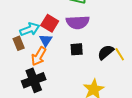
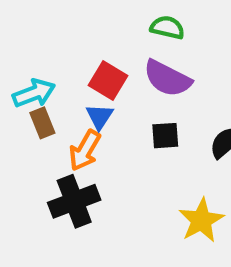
purple semicircle: (78, 22) -> (167, 78), turned 30
cyan arrow: (30, 29) -> (34, 93), moved

